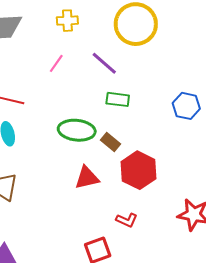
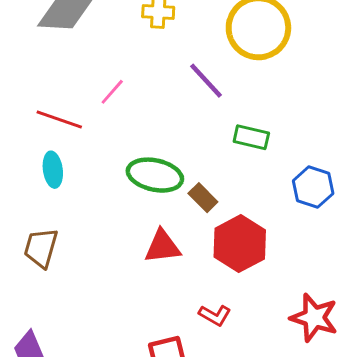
pink line: (56, 63) -> (112, 92), moved
green rectangle: (118, 99) -> (251, 137), moved
blue hexagon: (186, 106) -> (313, 187), moved

